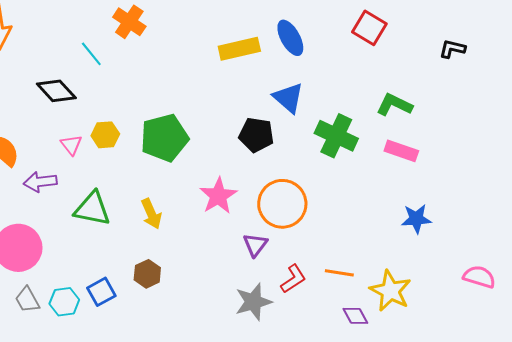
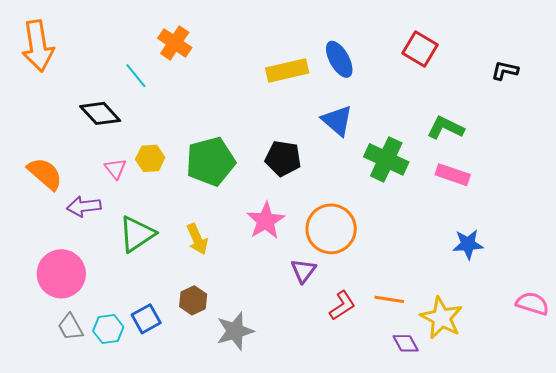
black pentagon: (256, 135) -> (283, 158), moved
green triangle: (92, 209) -> (137, 234), turned -45
gray star: (253, 302) -> (235, 331), moved

